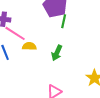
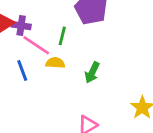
green line: (64, 21) -> (62, 36), moved

